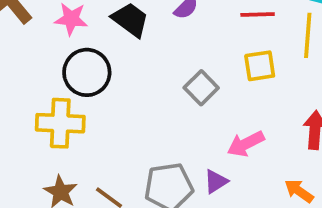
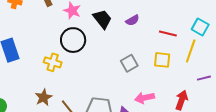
yellow cross: (60, 123) -> (53, 62), size x0.7

